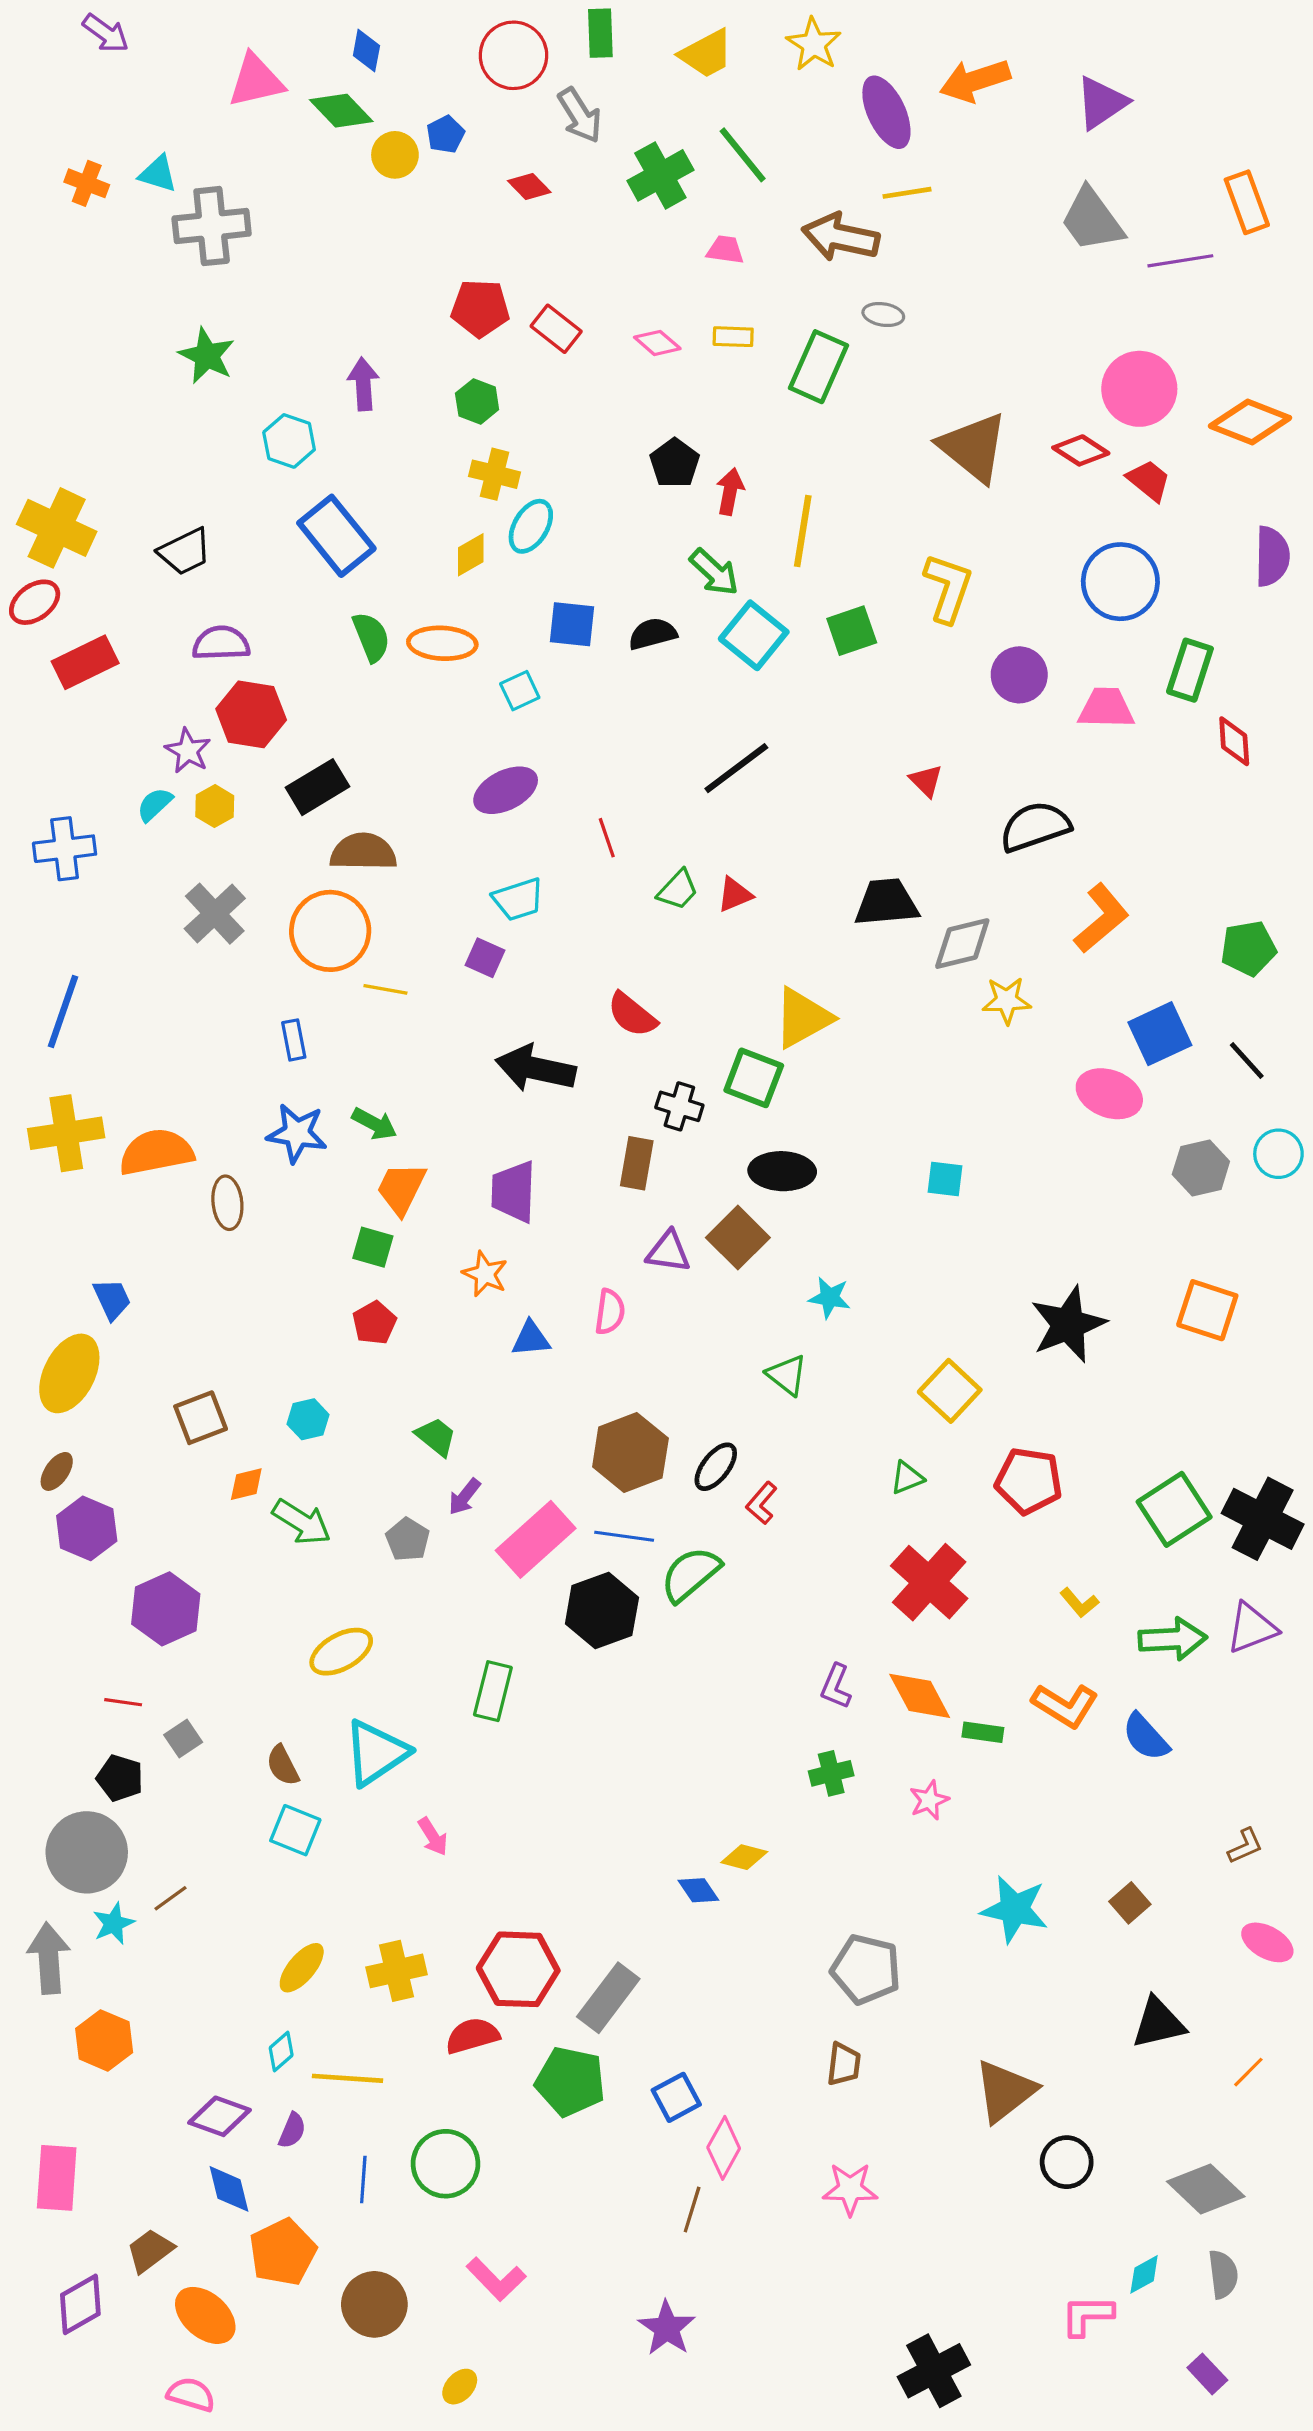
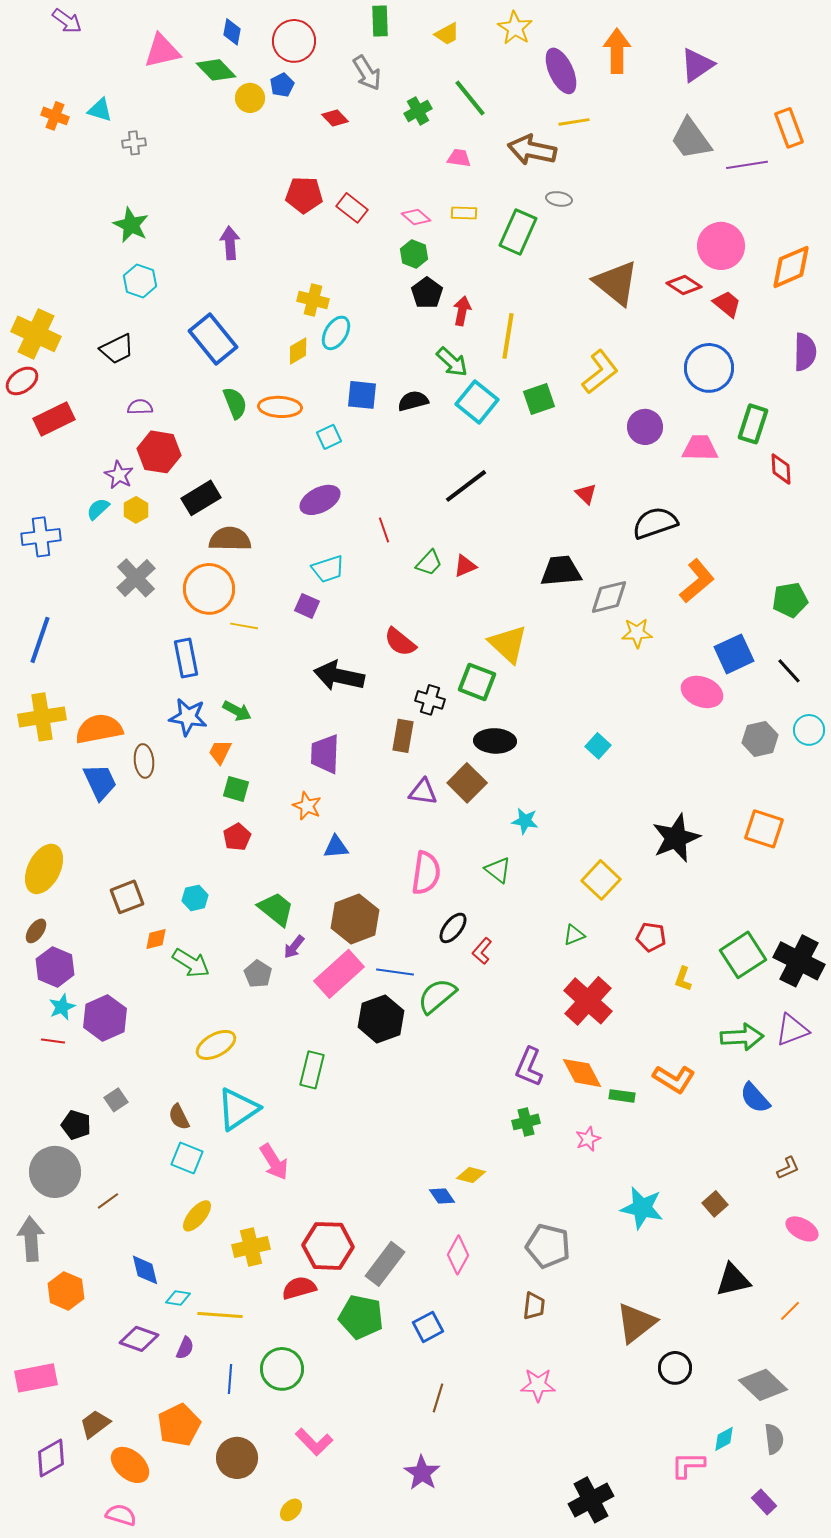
yellow trapezoid: (706, 54) -> (447, 34), size x0.7
red circle: (513, 55) -> (294, 41), moved
orange arrow: (975, 81) -> (617, 51), turned 108
green cross: (660, 175) -> (418, 111), size x0.7
gray cross: (212, 226) -> (134, 143), size x0.5
green hexagon: (477, 401) -> (414, 254), moved
orange diamond: (1250, 422) -> (791, 267), turned -45
cyan hexagon: (289, 441) -> (140, 281), moved
yellow L-shape: (948, 588) -> (600, 372), turned 33
purple semicircle: (221, 643) -> (140, 407), size x0.7
yellow triangle: (803, 1018) -> (508, 644), turned -48
blue rectangle: (294, 1040) -> (186, 658), size x1.5
cyan square: (945, 1179) -> (598, 746), turned 35
orange trapezoid: (401, 1189) -> (220, 752), moved, size x0.7
blue trapezoid: (112, 1299) -> (100, 782), moved, size x1.4
pink semicircle: (610, 1312) -> (426, 873), moved, size x1.5
green trapezoid: (436, 1437) -> (276, 909), size x1.4
brown hexagon: (630, 1452) -> (355, 919), moved
red pentagon: (1029, 1481) -> (651, 937), size x0.7
yellow L-shape: (1079, 1603) -> (683, 979), moved, turned 60
purple L-shape: (836, 1686) -> (529, 1067), size x1.4
red line: (123, 1702) -> (53, 1041), moved
blue semicircle: (1146, 1737) -> (755, 1098), moved
pink arrow: (433, 1837) -> (274, 1162), size x1.5
cyan star: (114, 1923) -> (62, 1007), moved
yellow ellipse: (302, 1968) -> (197, 1216), moved
cyan diamond: (281, 2051) -> (178, 1298), turned 50
pink diamond: (724, 2148) -> (458, 1255), moved
pink rectangle: (57, 2178) -> (36, 1378), turned 75
blue diamond: (229, 2189) -> (145, 1270), moved

